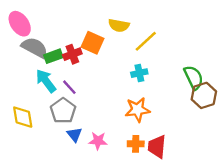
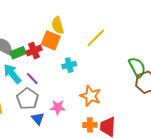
yellow semicircle: (119, 25) -> (58, 25), moved, turned 66
cyan cross: (139, 73) -> (69, 65), moved
orange star: (137, 110) -> (91, 96), turned 30
pink star: (98, 141) -> (58, 107), moved

